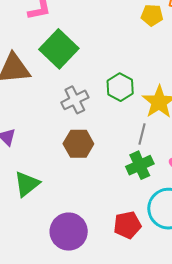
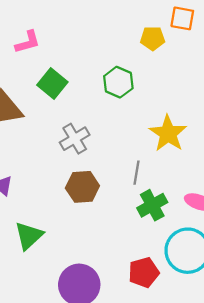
green square: (59, 49) -> (52, 83), size x0.7
green hexagon: (120, 87) -> (118, 82), moved
gray line: (142, 134) -> (136, 173), moved

